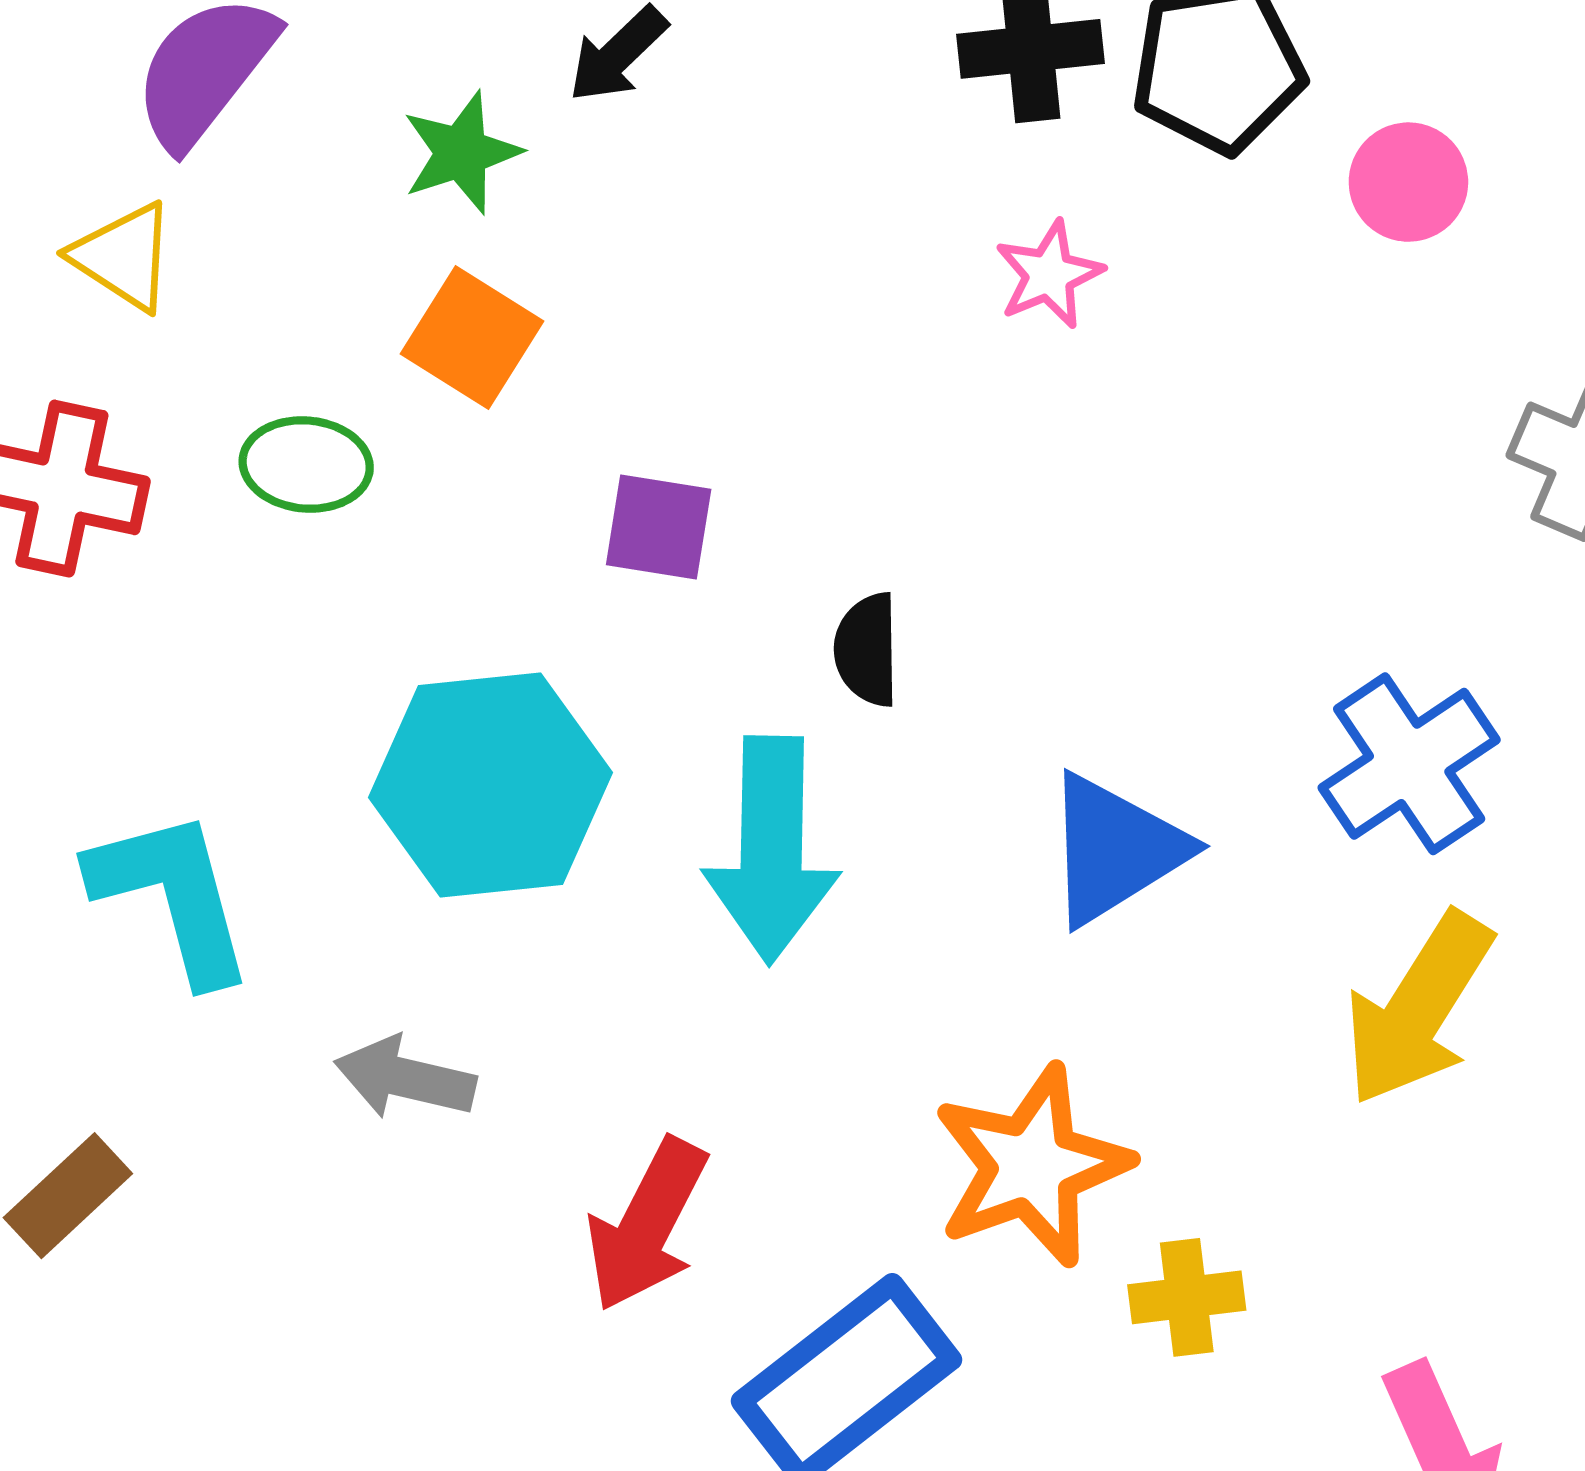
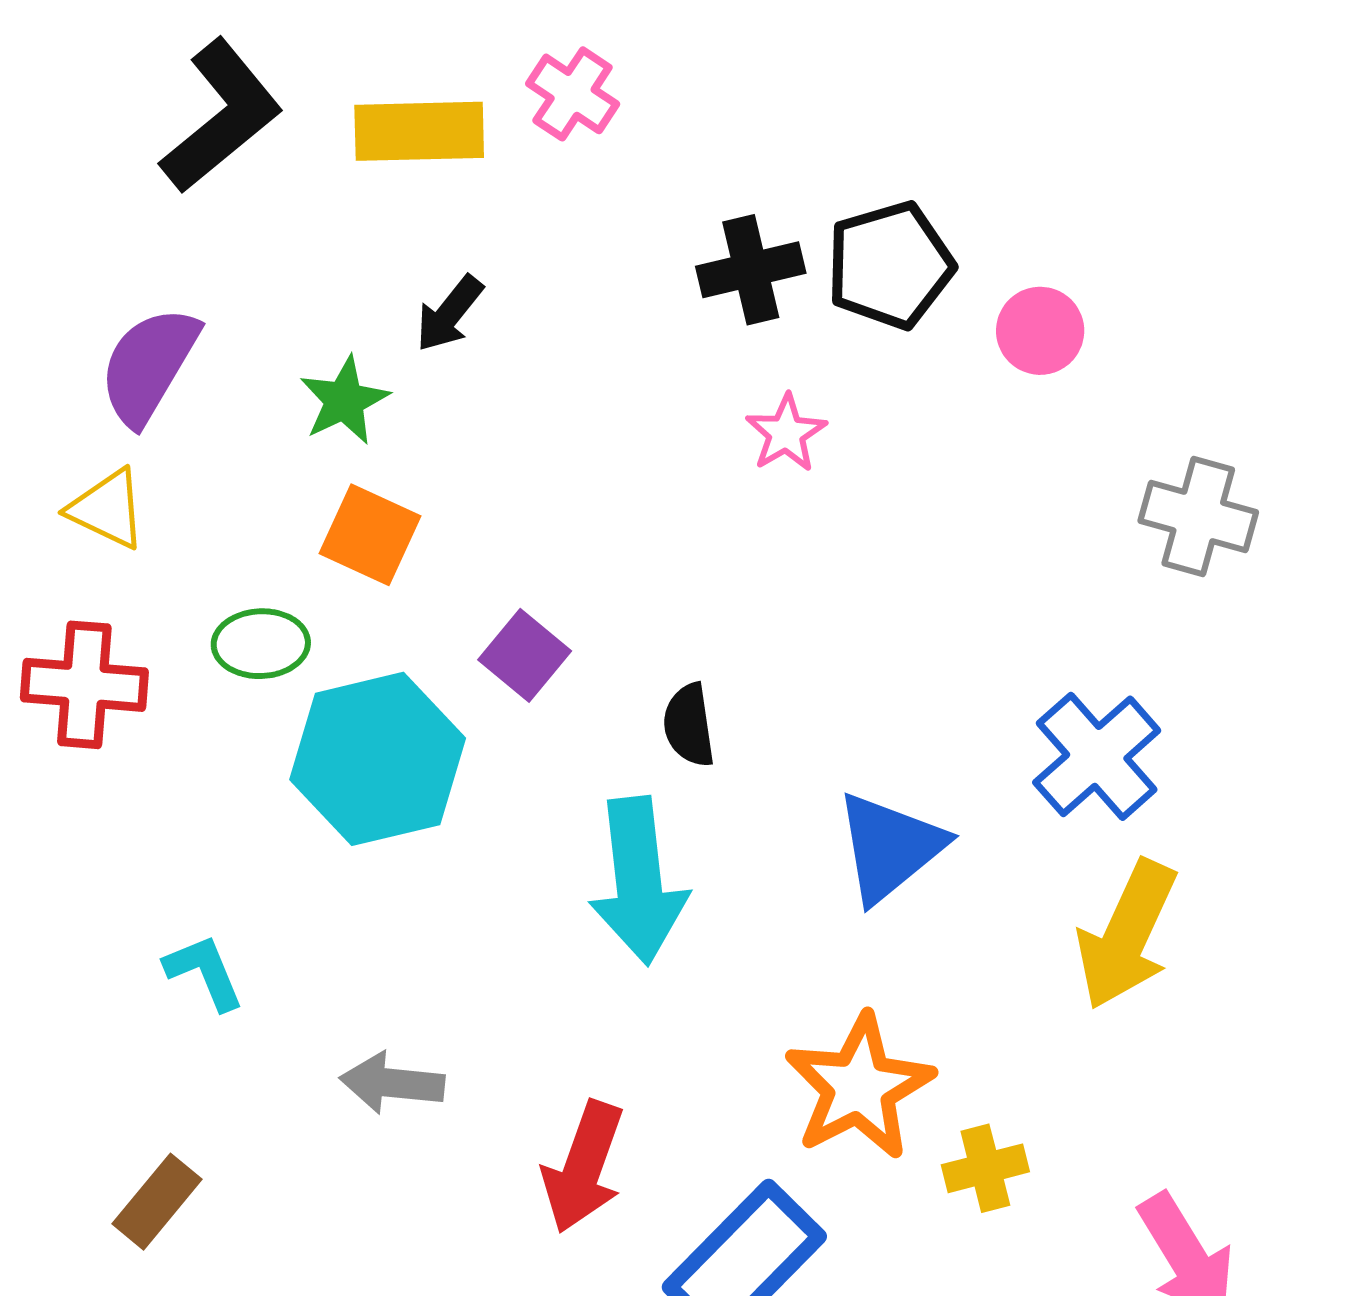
purple square: (659, 527) -> (525, 655), turned 38
cyan hexagon: (490, 785) -> (378, 759), moved
cyan L-shape: (172, 896) -> (204, 972), size x0.6

